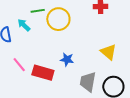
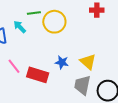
yellow triangle: (108, 52) -> (88, 62), moved

